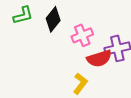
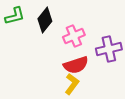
red semicircle: (99, 58) -> (76, 65), moved

